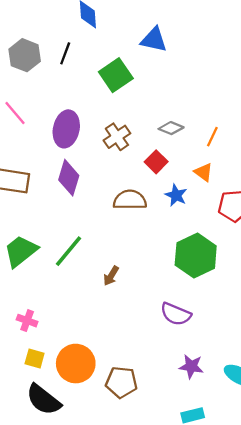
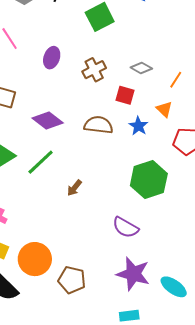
purple ellipse: (66, 129) -> (52, 58), size x0.7
red square: (156, 162) -> (125, 95), turned -36
purple diamond: (69, 178) -> (48, 120), moved, turned -76
purple star: (191, 366) -> (133, 274), size x1.6

